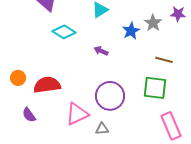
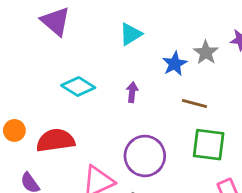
cyan diamond: (64, 32) -> (78, 87), moved
purple arrow: (101, 51) -> (132, 92), turned 72
brown line: (164, 60) -> (194, 104), moved

